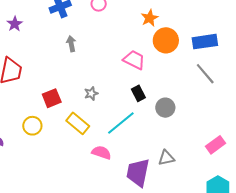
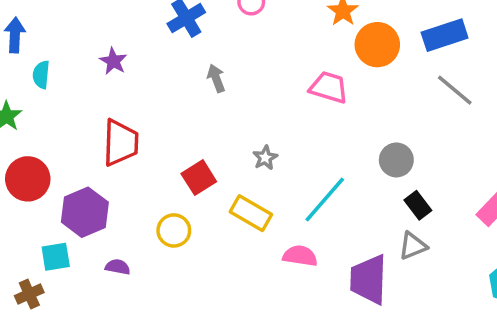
black rectangle: (138, 93) -> (418, 205), moved

